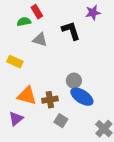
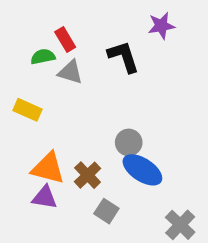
red rectangle: (37, 12) -> (65, 39), moved
green semicircle: (24, 22) -> (43, 57), moved
brown cross: (50, 100) -> (88, 175), turned -35
purple triangle: (16, 119) -> (45, 197), moved, turned 49

